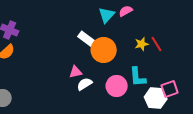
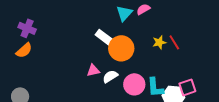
cyan L-shape: (138, 77) -> (155, 87), moved
white semicircle: (85, 84) -> (110, 76), moved

